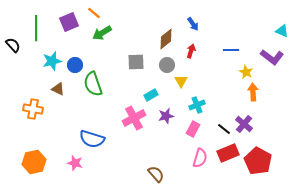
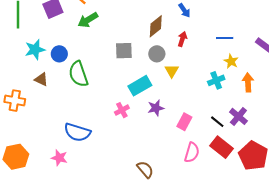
yellow star: (246, 72) -> (231, 61), moved
cyan rectangle: (151, 95) -> (140, 86), size x1.5
cyan cross: (197, 105) -> (216, 80), moved
pink cross: (134, 118) -> (122, 110), size x0.6
red rectangle: (228, 153) -> (222, 147), turned 60

